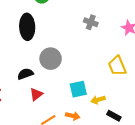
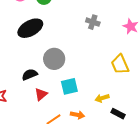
black ellipse: (27, 27) -> (30, 28), turned 65
cyan square: (78, 89) -> (69, 86), moved

